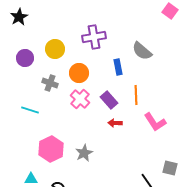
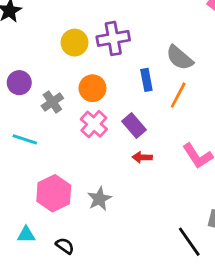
yellow circle: (55, 49) -> (75, 43), moved
purple circle: (25, 58) -> (19, 83), moved
gray cross: (50, 83) -> (52, 102), turned 35
orange line: (136, 95) -> (178, 95), moved, turned 30

